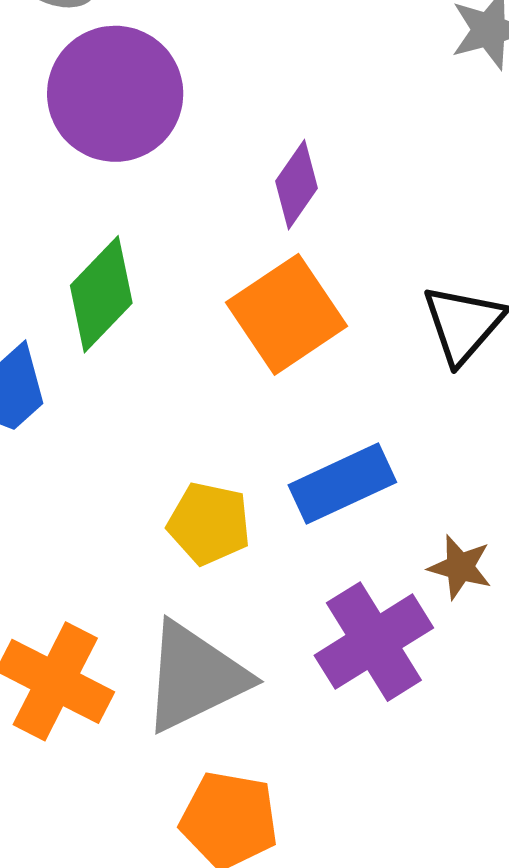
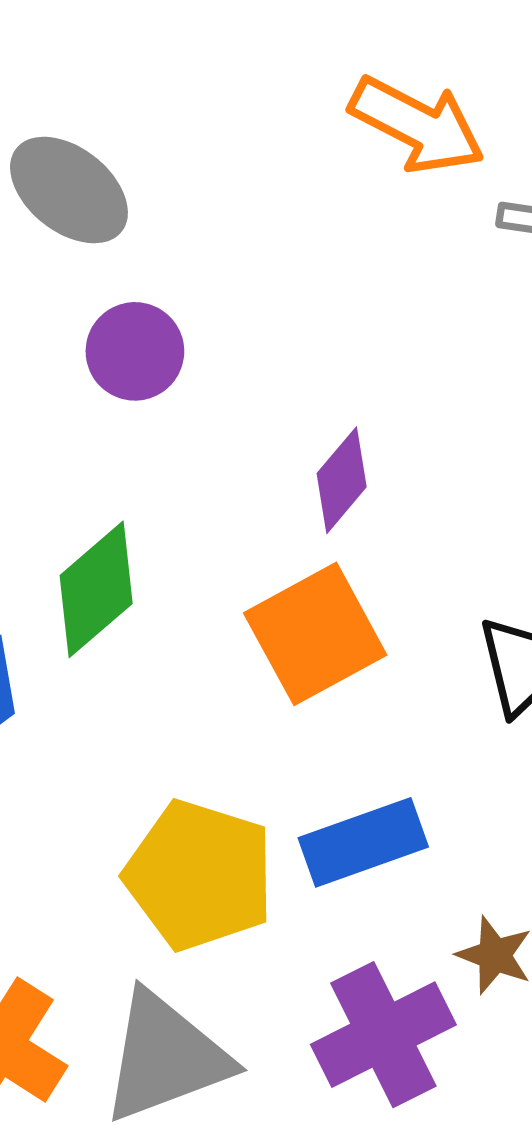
purple circle: (115, 94) -> (135, 351), size x0.6
yellow pentagon: (209, 523) -> (199, 875), size x1.5

